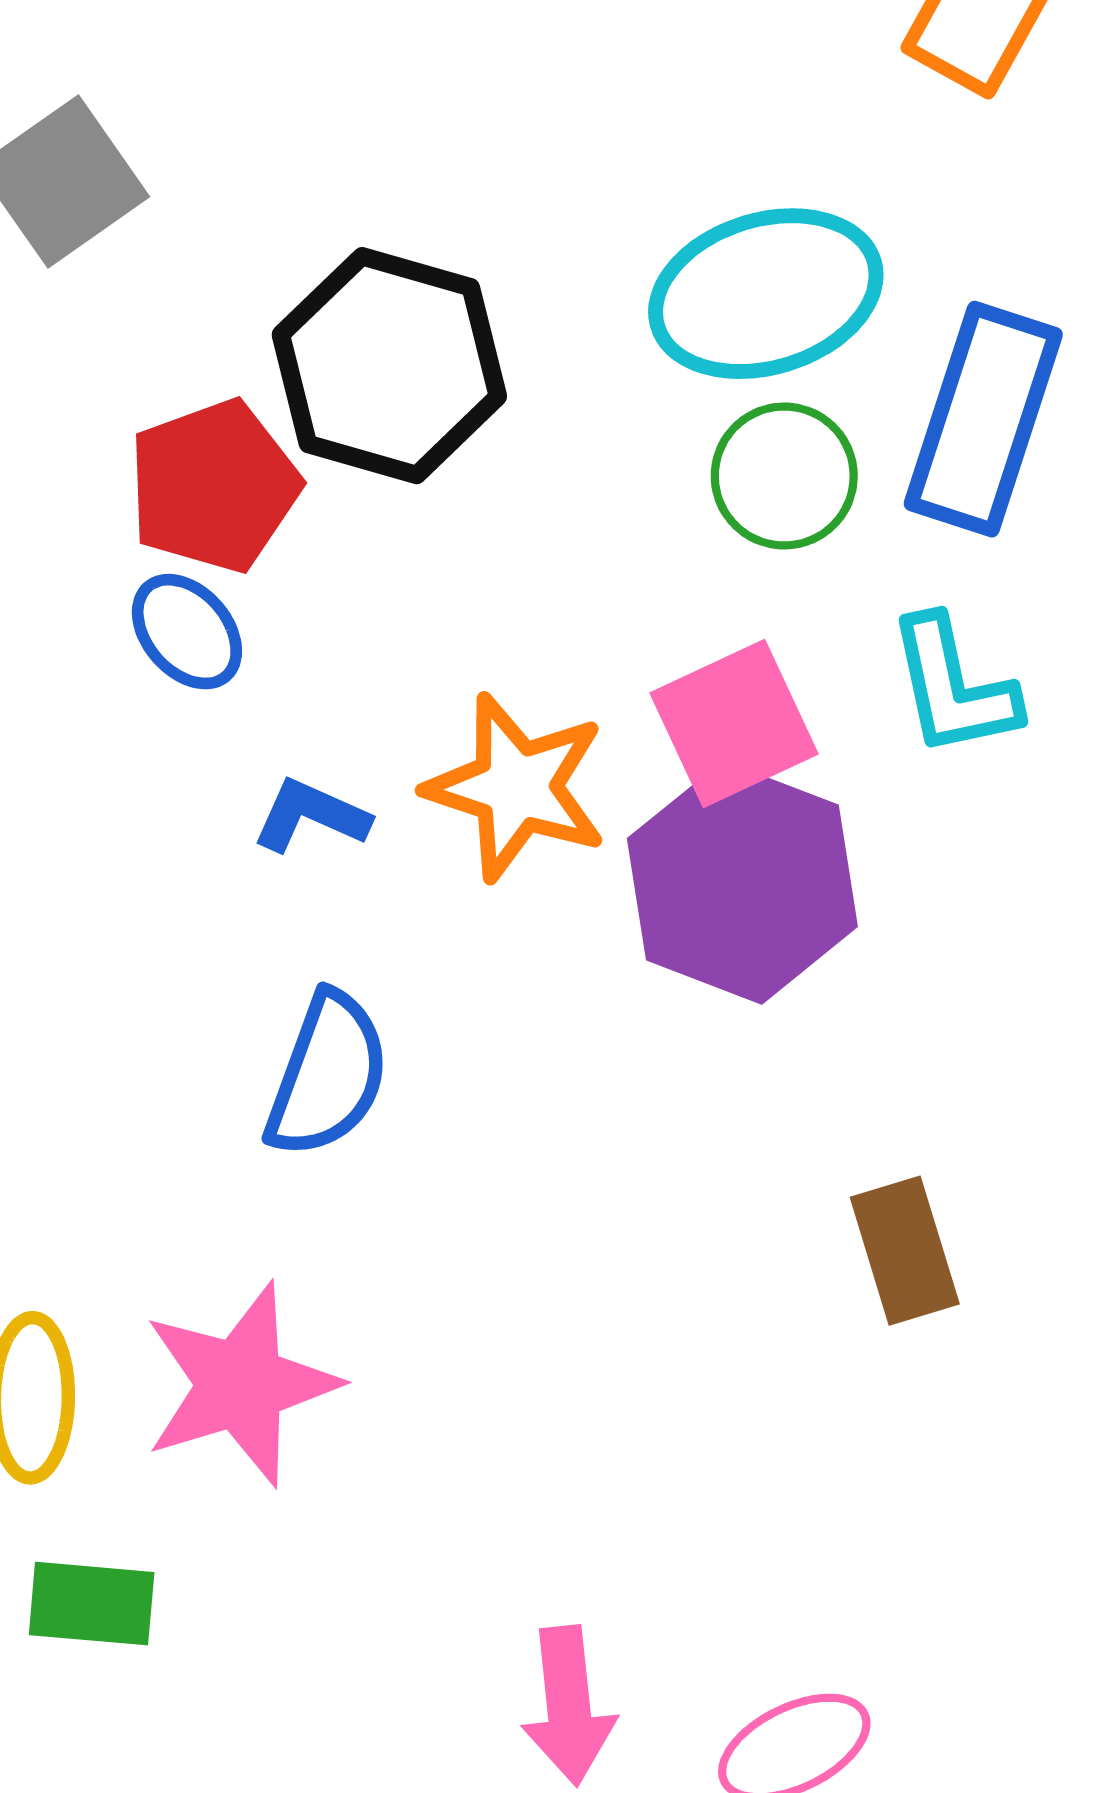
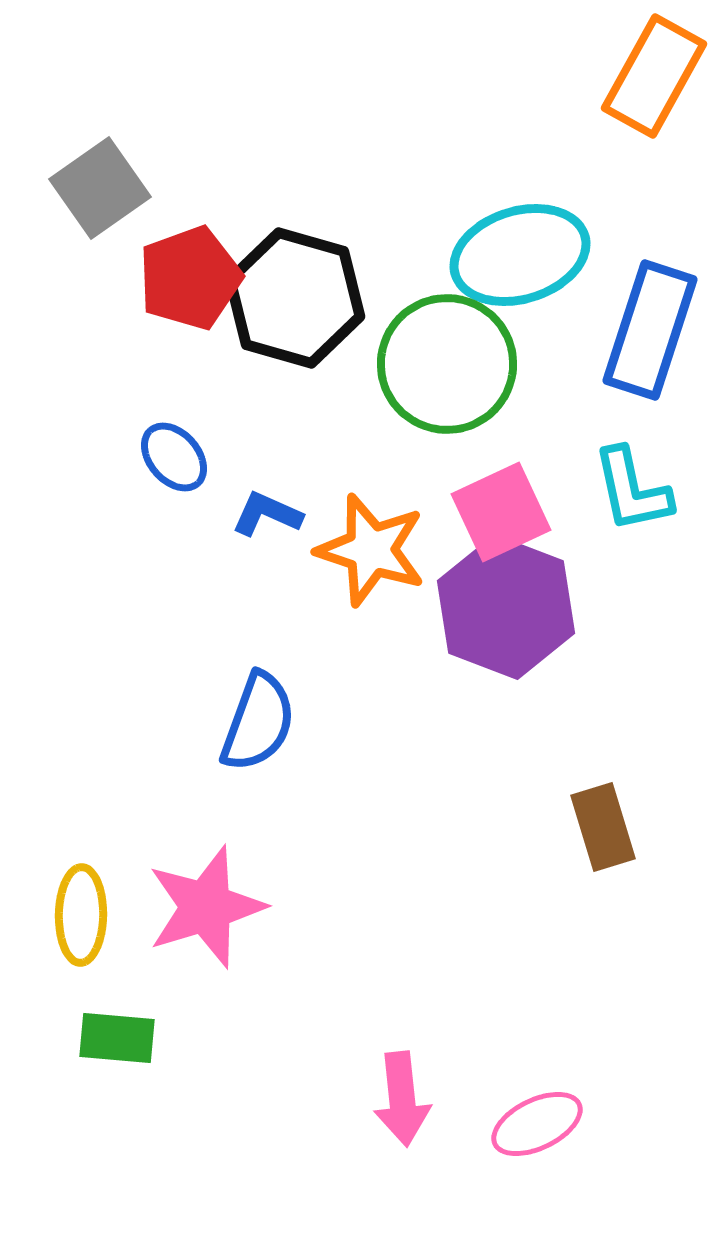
green circle: (784, 476) -> (447, 364), moved, size x1.6
red pentagon: (214, 486) -> (190, 278), moved
blue L-shape: (311, 816) -> (267, 514), moved

